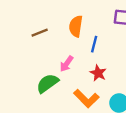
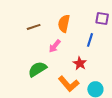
blue line: (94, 44) -> (90, 40), moved
pink arrow: (67, 64) -> (55, 46), moved

